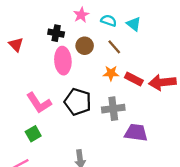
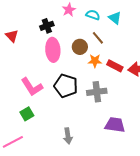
black cross: (56, 33) -> (47, 26), turned -32
brown circle: (85, 46) -> (80, 47), moved
purple trapezoid: (136, 133) -> (115, 125), moved

